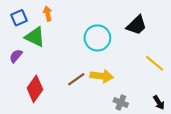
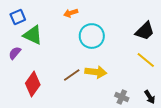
orange arrow: (48, 14) -> (71, 13), moved, turned -96
black trapezoid: (137, 25) -> (145, 31), moved
gray cross: (121, 103) -> (122, 97), moved

